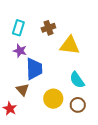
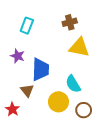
brown cross: (48, 28) -> (70, 22), moved
purple star: (20, 51) -> (18, 56), moved
cyan semicircle: (77, 80) -> (73, 84), moved

